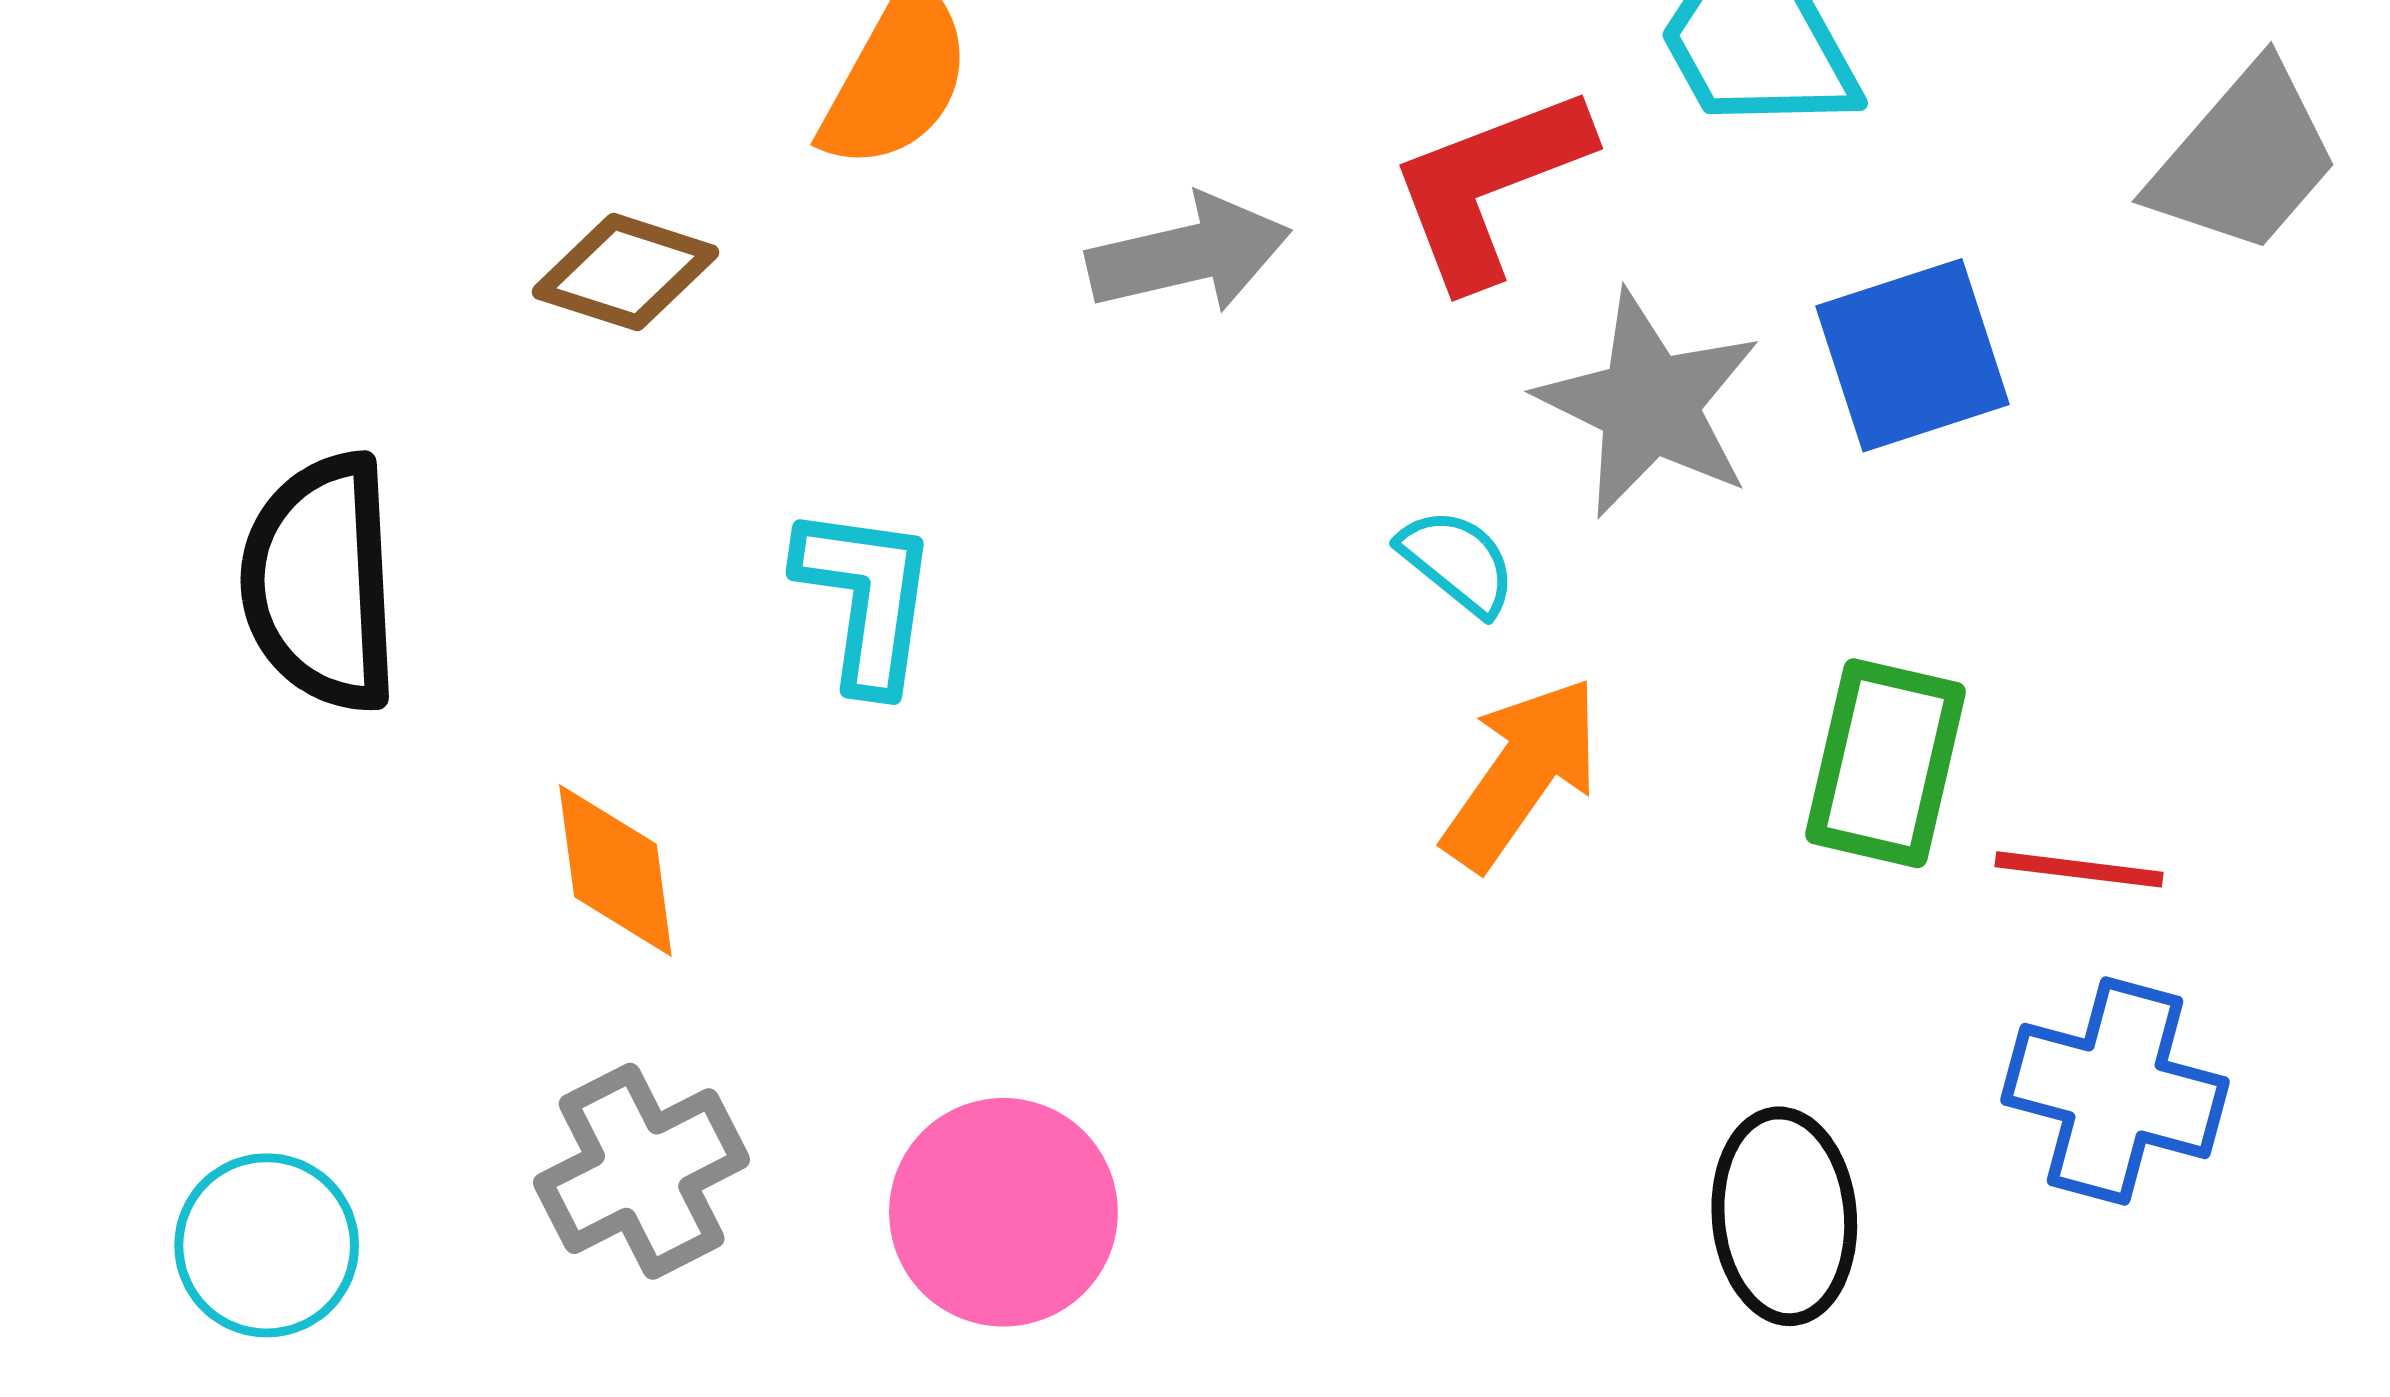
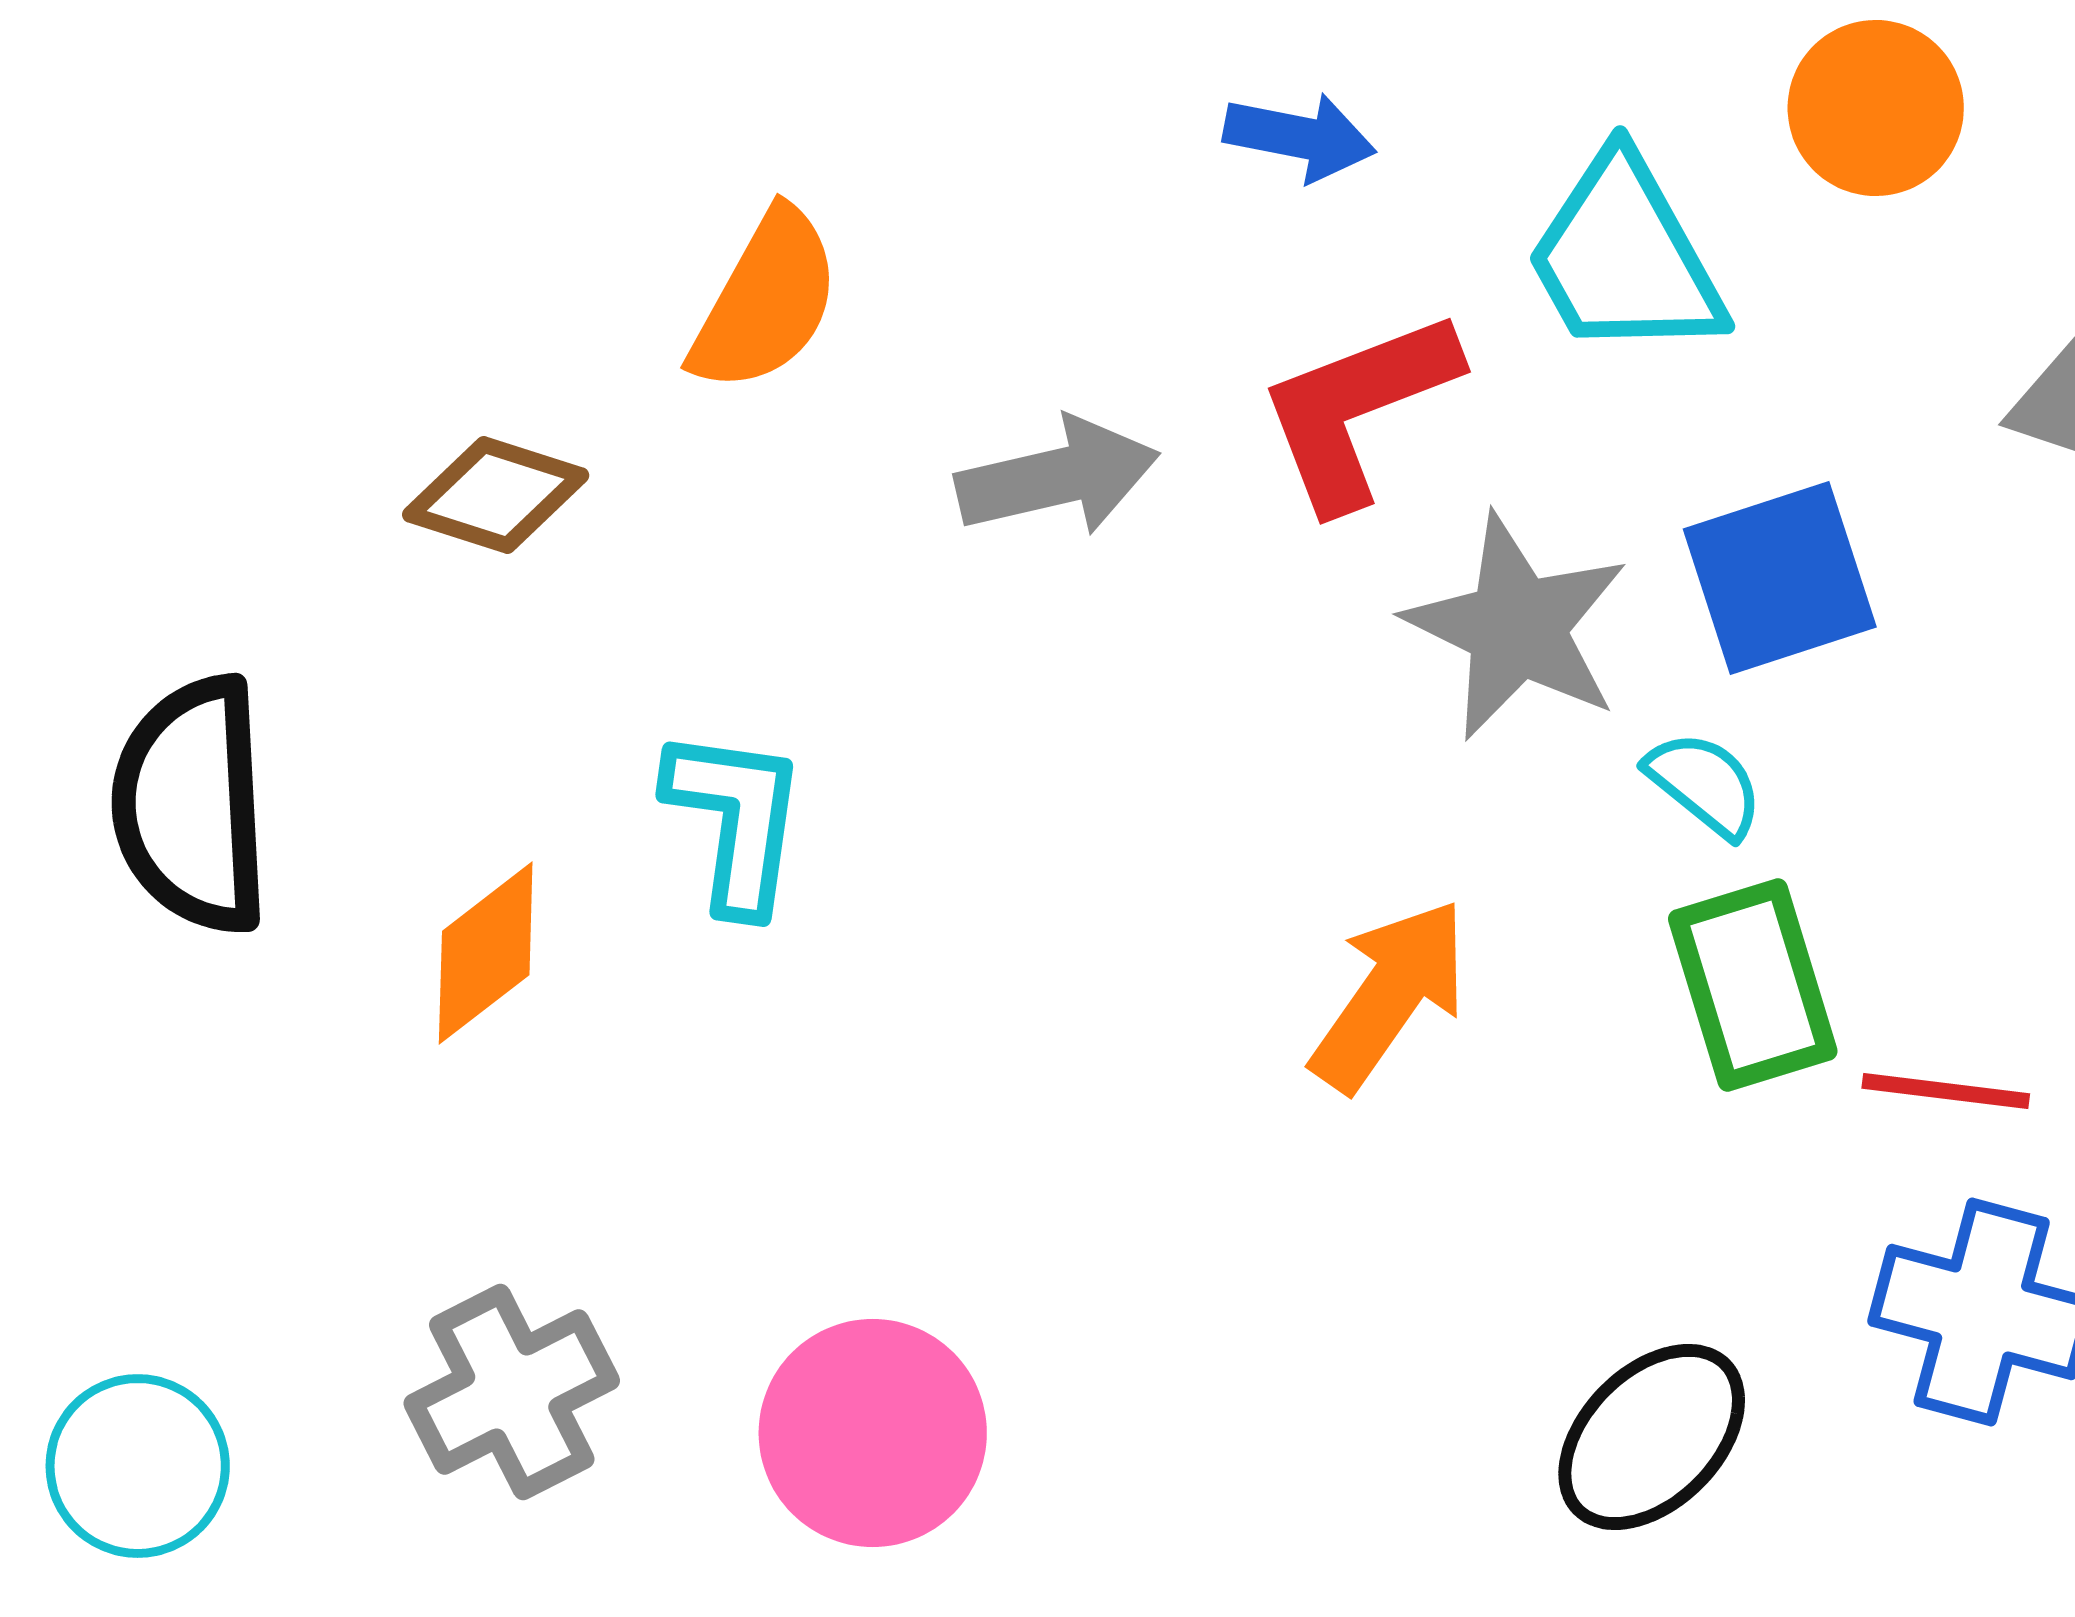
cyan semicircle: (1457, 562) -> (1705, 784), moved
green rectangle: (1886, 763) -> (1753, 985), turned -30
orange diamond: (615, 870) -> (486, 953), moved, turned 60
black ellipse: (1784, 1216) -> (1652, 1437), turned 50

